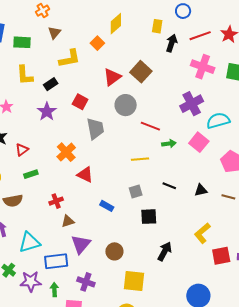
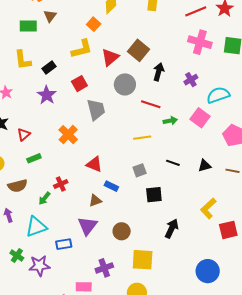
green rectangle: (22, 42) -> (28, 26), moved
black arrow: (172, 43) -> (159, 72), moved
yellow L-shape: (70, 58) -> (82, 49), moved
red square: (80, 102) -> (79, 84), turned 35
purple cross: (192, 104) -> (191, 80), size x0.6
red triangle: (85, 175) -> (94, 164), moved
brown triangle: (68, 221) -> (95, 201), moved
blue rectangle: (56, 261) -> (64, 244), size x0.7
purple cross: (86, 282) -> (104, 268), moved, turned -36
green arrow: (54, 290) -> (44, 198), moved, turned -136

